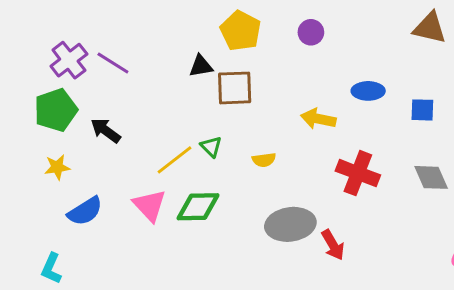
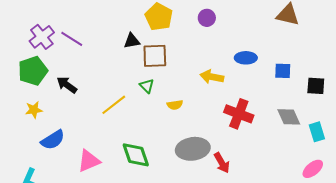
green triangle: (211, 147) -> (147, 86), moved
pink triangle: (150, 205) -> (89, 161), moved, turned 50
green diamond: (198, 207) -> (136, 155), moved, turned 72

